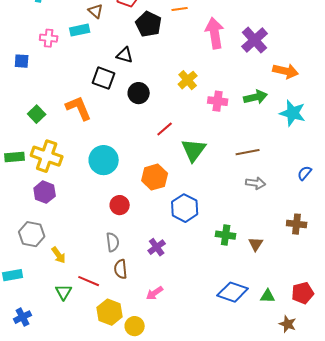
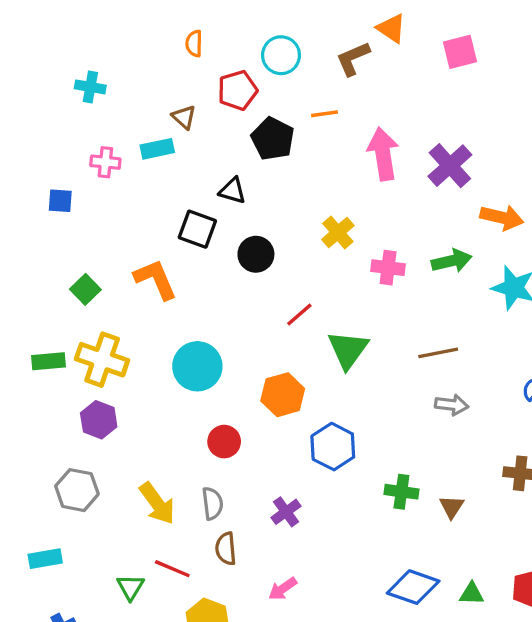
yellow arrow: (59, 255) -> (157, 503), moved, size x1.5

